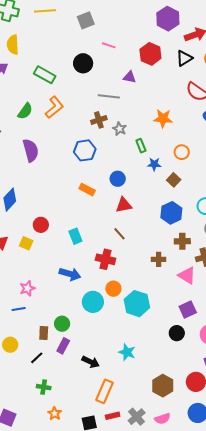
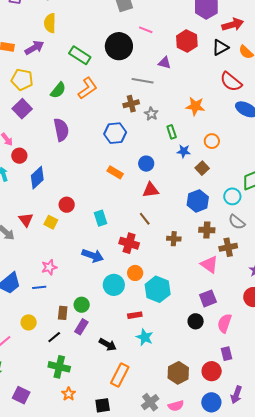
black circle: (83, 63) -> (119, 46), size x1.4
brown cross: (159, 259) -> (174, 239), moved
green cross: (44, 387) -> (59, 367), size x1.5
red rectangle: (113, 416) -> (135, 315), moved

